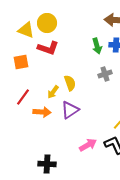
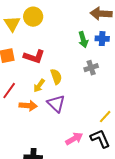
yellow triangle: (26, 30) -> (12, 24), turned 36
red L-shape: (48, 48) -> (34, 57), moved
purple triangle: (70, 110) -> (56, 104), turned -42

